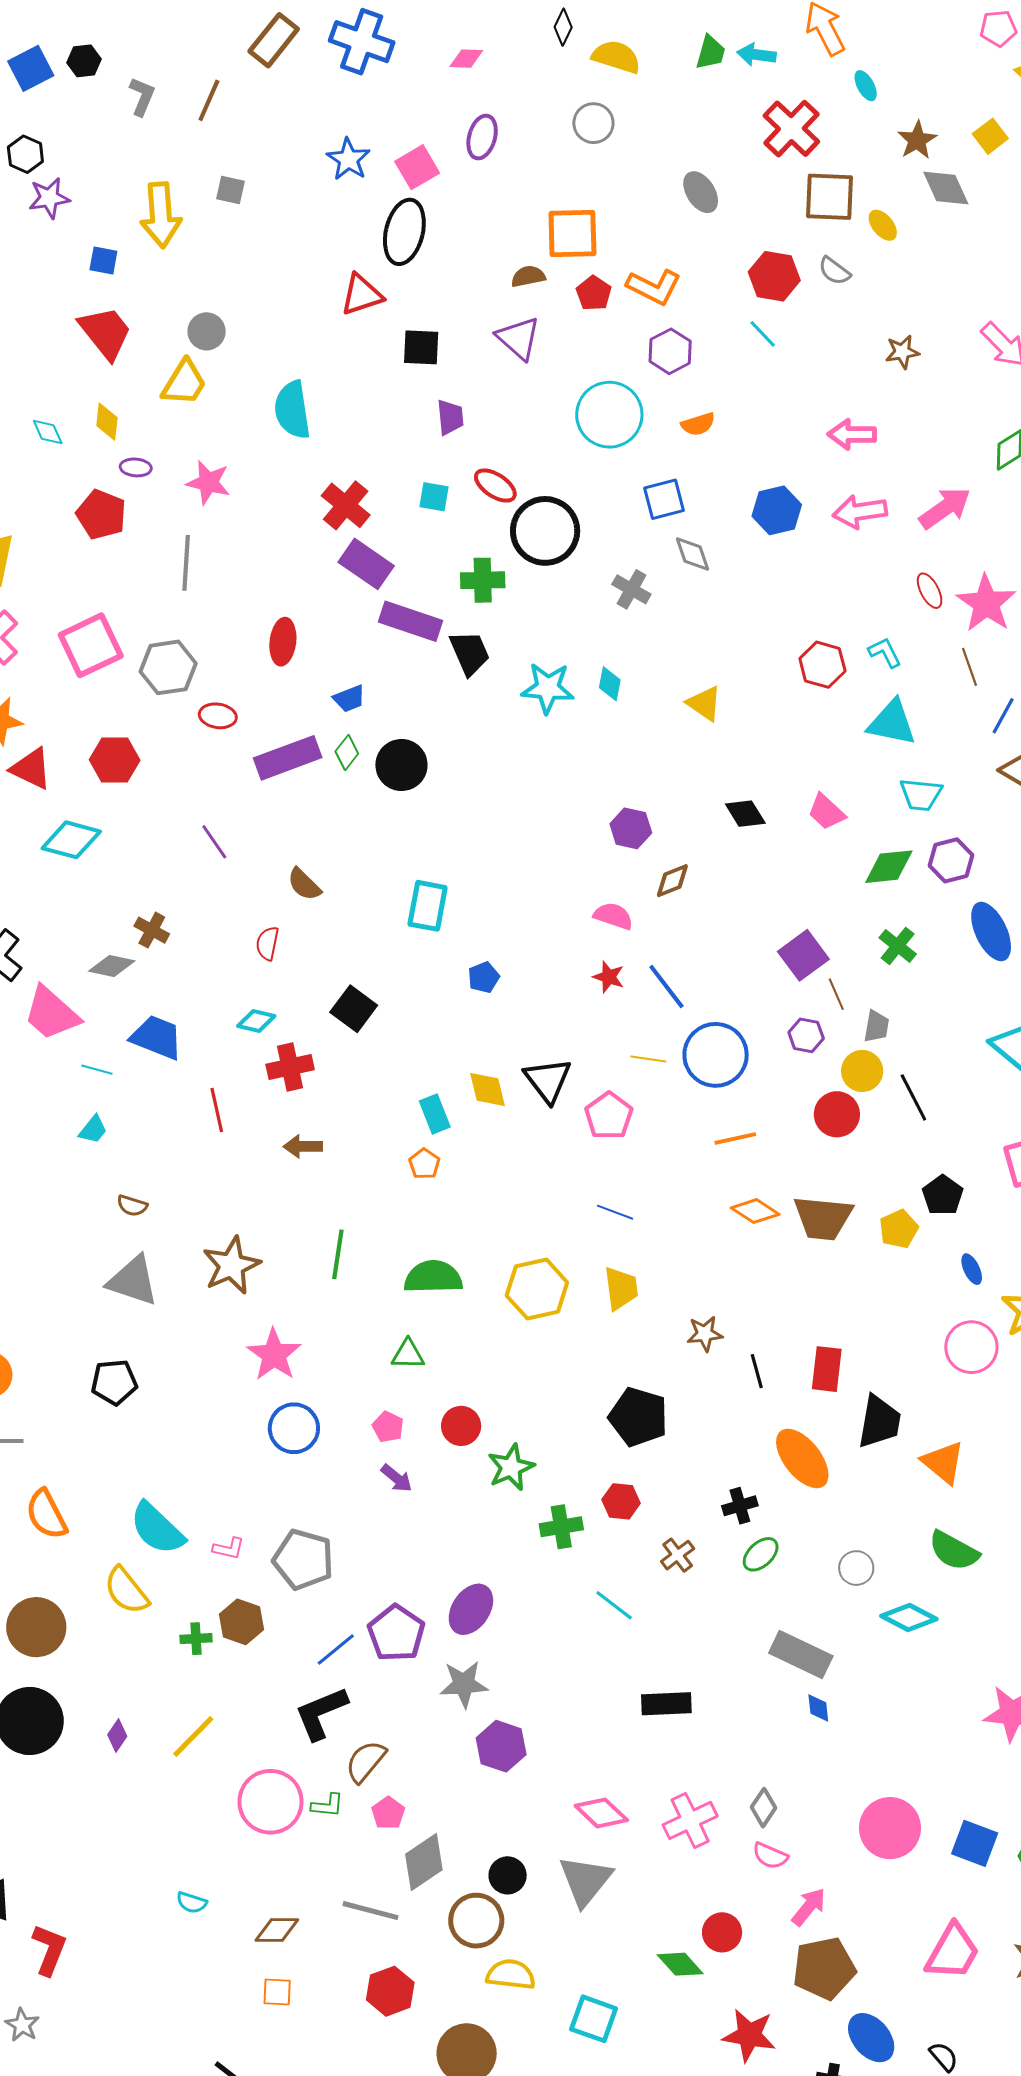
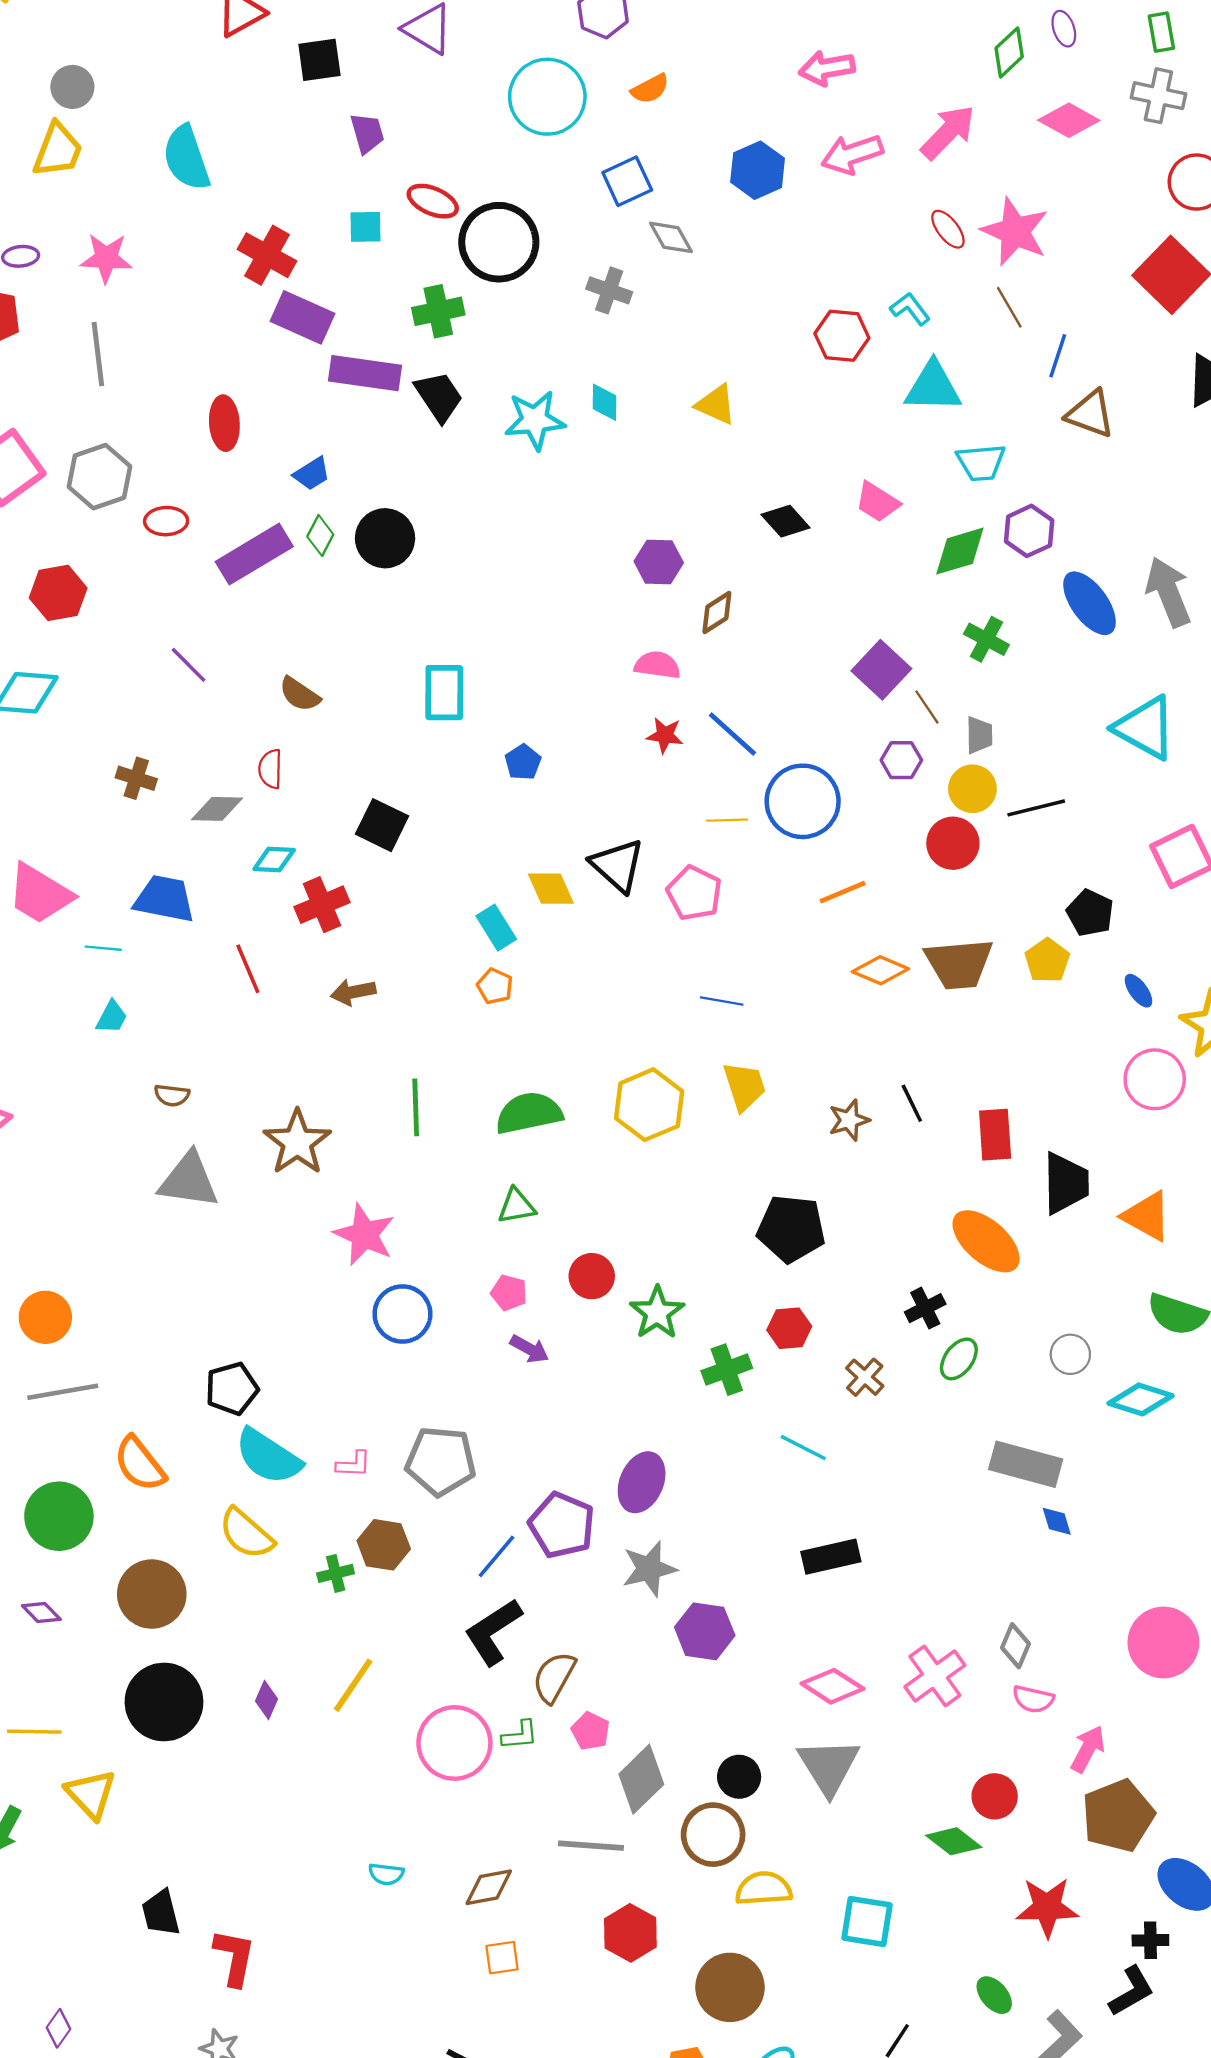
gray diamond: (112, 966) -> (217, 809), moved
black line: (913, 1097) -> (1036, 808), turned -66
black line: (757, 1371) -> (912, 1103), moved
black pentagon: (114, 1382) -> (232, 1389), moved
black rectangle: (666, 1704) -> (831, 1557), moved

